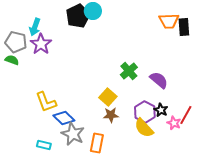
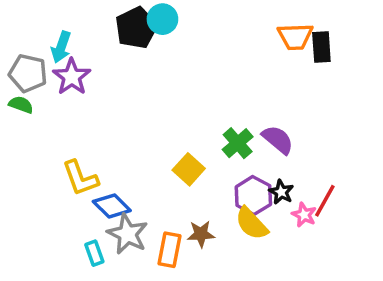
green cross: (129, 71) -> (238, 143), moved
brown star: (111, 115) -> (201, 234), moved
cyan rectangle: (44, 145) -> (94, 253), moved, turned 56

